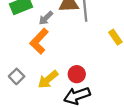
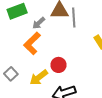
red circle: (77, 74) -> (58, 65), moved

